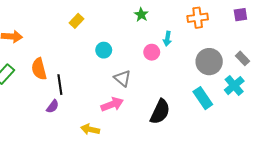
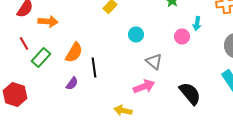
orange semicircle: (39, 69) -> (74, 53), turned -135
purple semicircle: (53, 106) -> (72, 84), moved
black semicircle: (160, 112) -> (190, 94), turned -65

